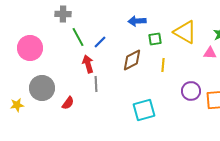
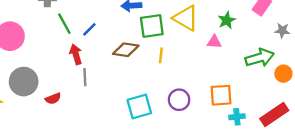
green square: (155, 39) -> (152, 26), size x1.6
brown diamond: (132, 60) -> (126, 50), turned 35
purple circle: (191, 91) -> (179, 100), moved
red semicircle: (68, 103) -> (53, 99), turned 32

